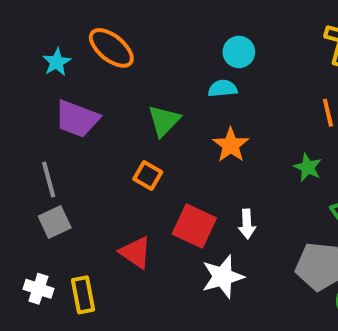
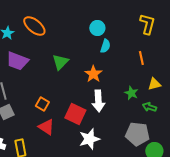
cyan semicircle: (223, 88) -> (105, 46), moved, turned 112
green star: (308, 167) -> (131, 93), moved
orange square: (148, 175) -> (42, 104), moved
white arrow: (247, 224) -> (98, 101), moved, size x1.5

